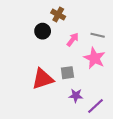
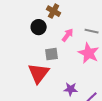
gray square: (67, 73) -> (52, 54), moved
red triangle: (43, 79) -> (39, 73), turned -35

